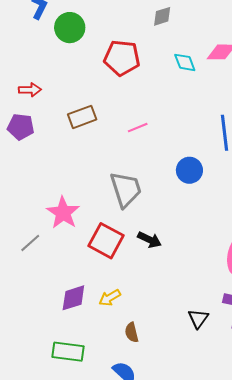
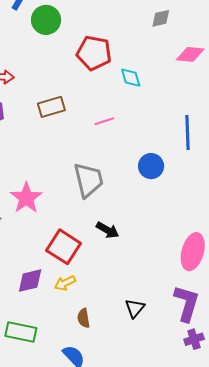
gray diamond: (162, 16) -> (161, 18), moved
cyan diamond: (185, 62) -> (131, 78), moved
red square: (106, 241) -> (64, 247), moved
black triangle: (198, 319) -> (135, 308), moved

